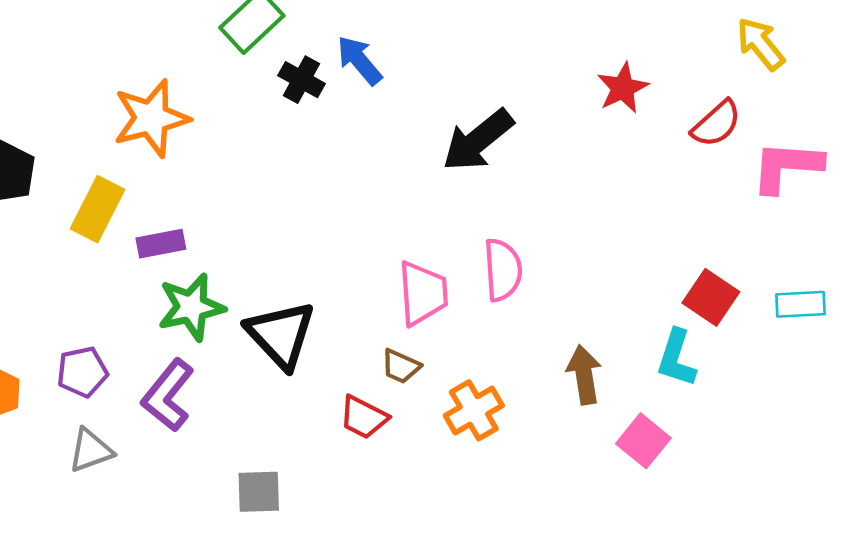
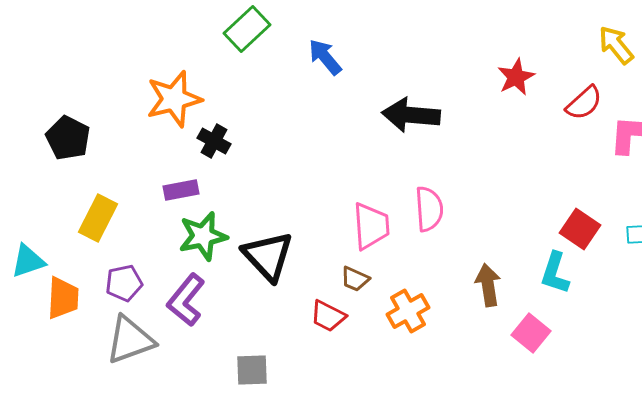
black cross: (301, 80) -> (214, 141), moved
black arrow: (478, 140) -> (411, 115), turned 44
yellow rectangle: (97, 209) -> (98, 218), moved
gray triangle: (91, 450) -> (130, 340), size x1.5

